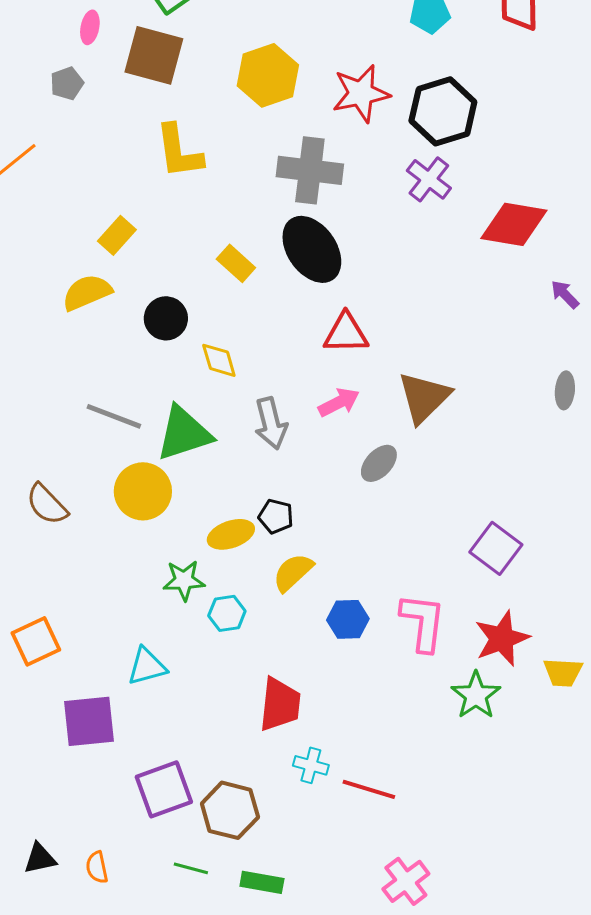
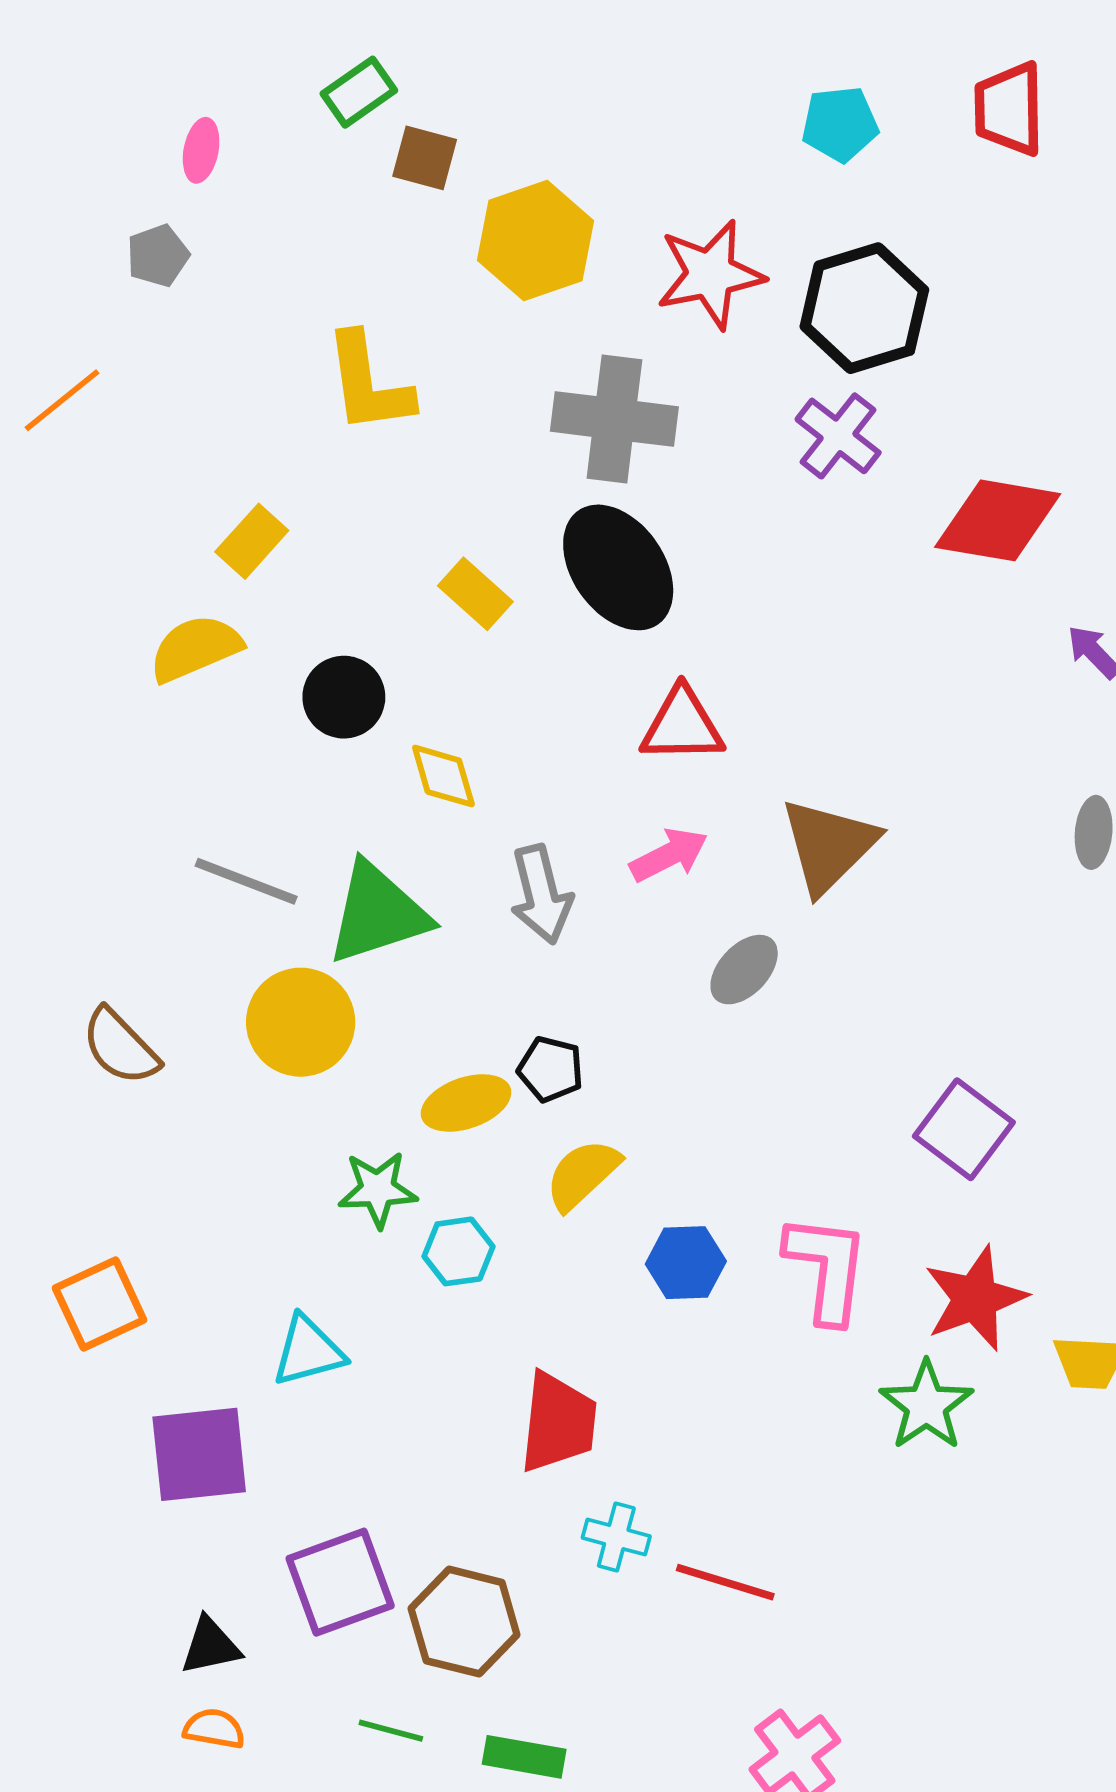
brown square: (154, 55) -> (425, 158), moved, size x0.6
black triangle: (40, 858) -> (210, 1646), moved
orange semicircle: (97, 867) -> (214, 1729), turned 112

